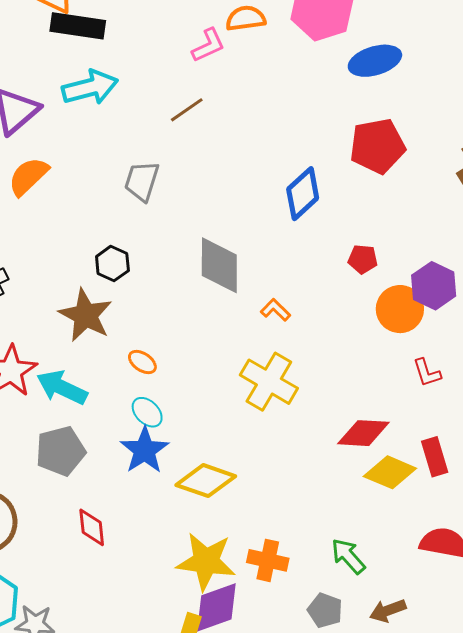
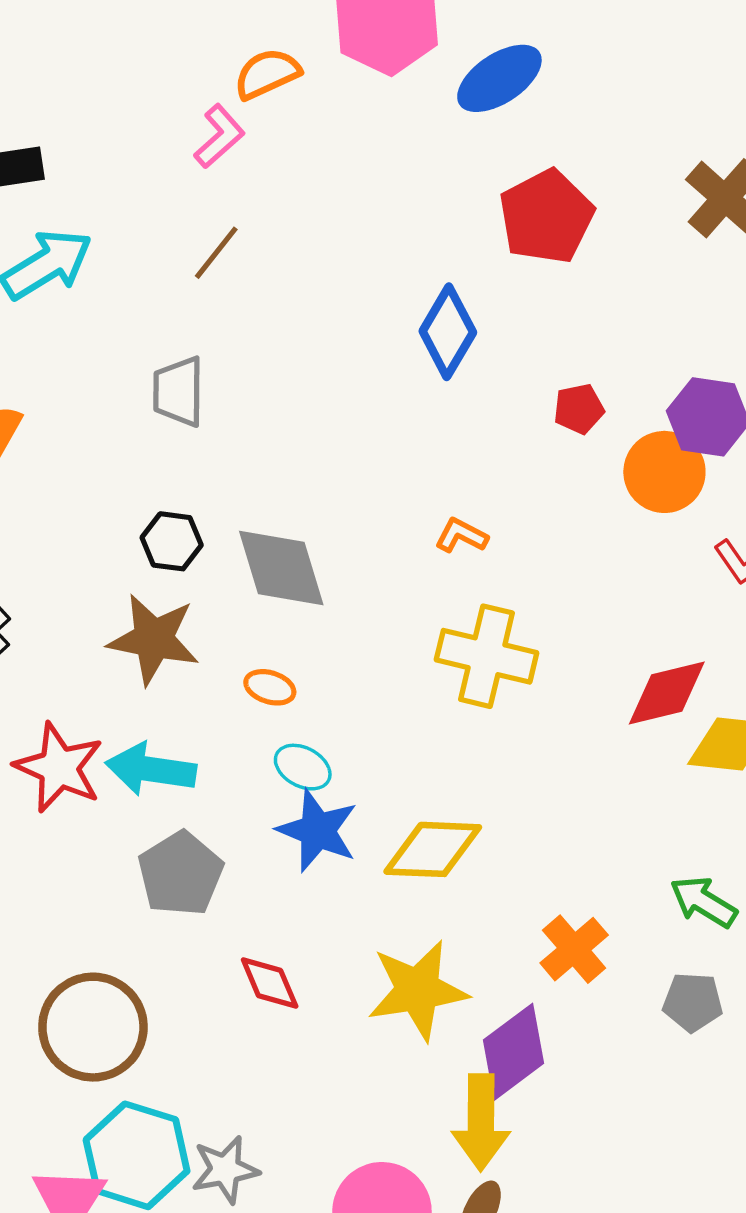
gray diamond: (219, 265) -> (281, 568), moved
orange cross: (268, 560) -> (574, 949), turned -36
yellow star: (206, 561) -> (418, 990), moved

